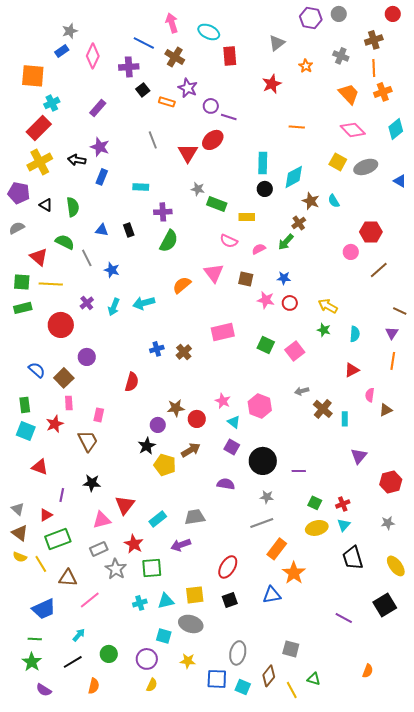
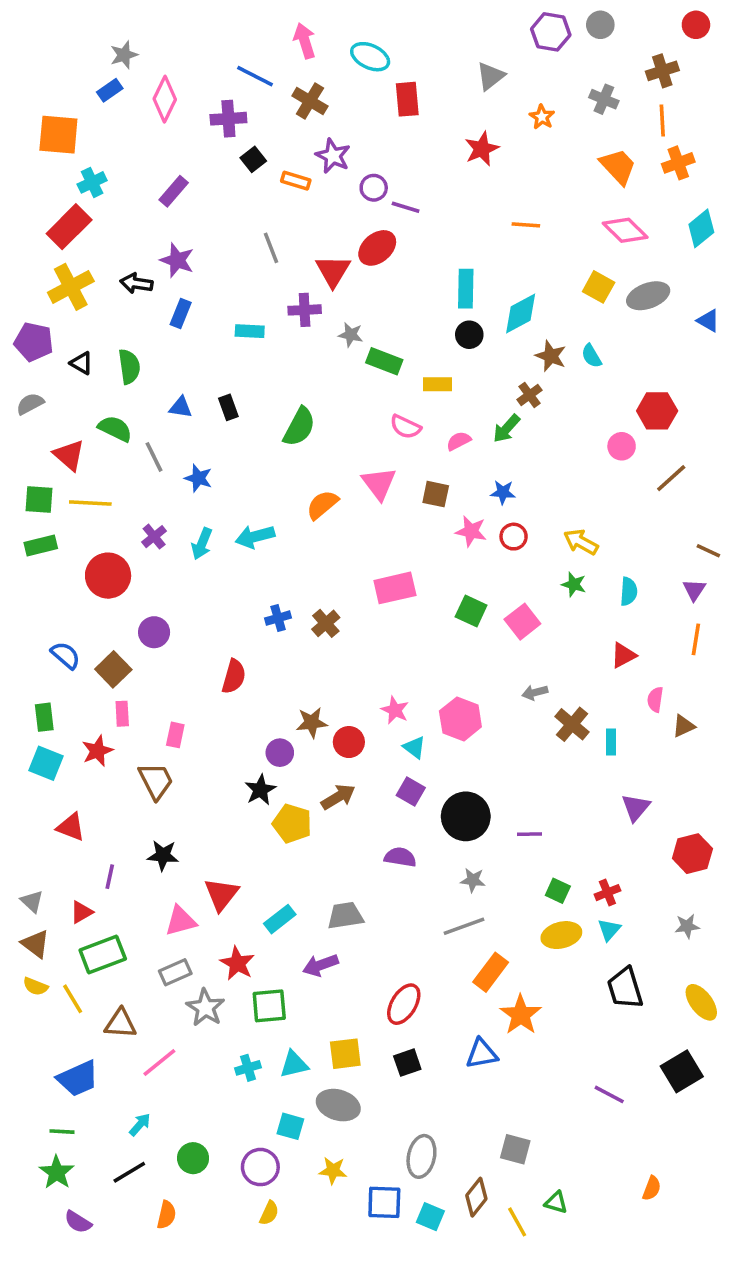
purple cross: (163, 212) -> (305, 310), moved

